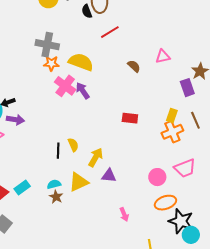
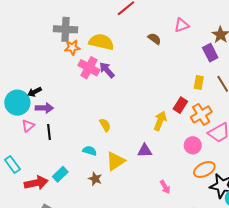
red rectangle: (130, 118) -> (180, 105), moved, turned -56
orange cross: (172, 132) -> (201, 114), moved
black line: (58, 151) -> (49, 132), moved
yellow arrow: (96, 157) -> (160, 121), moved
cyan semicircle: (54, 184) -> (90, 151), moved, turned 40

